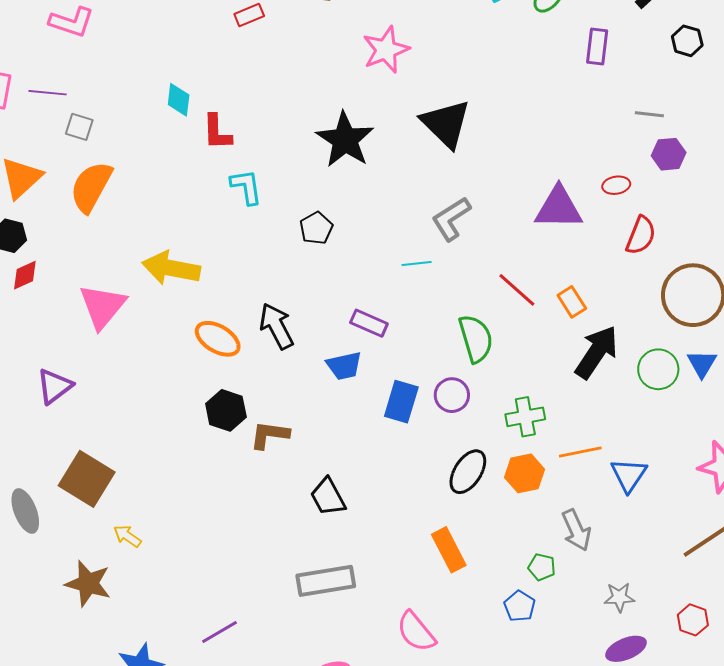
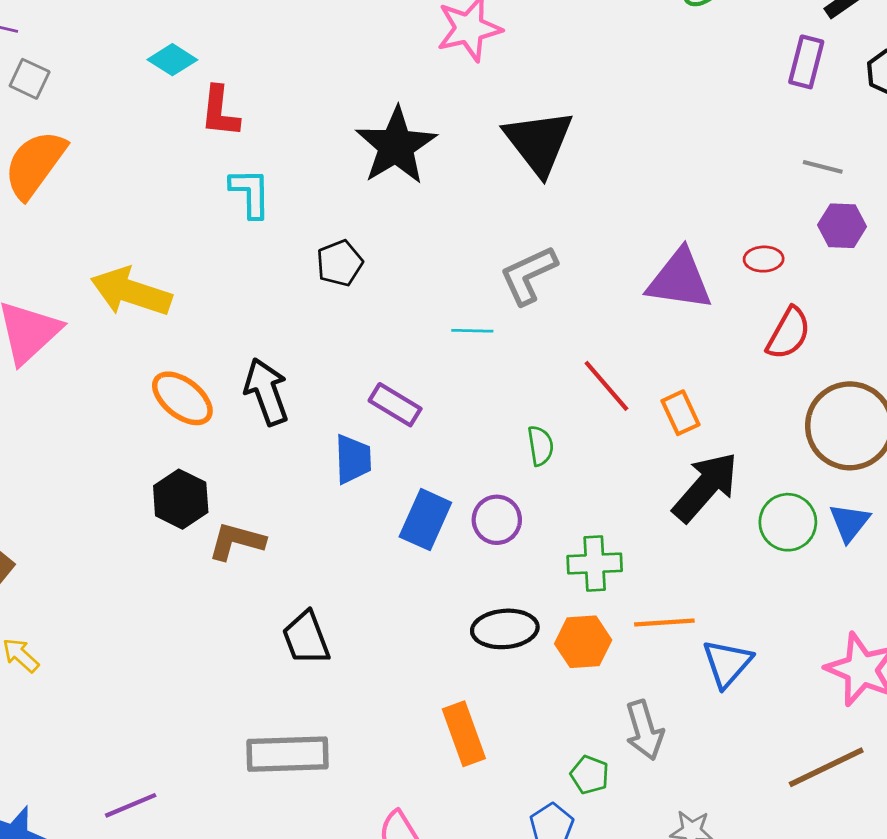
purple rectangle: (597, 46) -> (806, 62), moved
cyan diamond: (179, 100) -> (172, 60), turned -72
green semicircle: (476, 339) -> (540, 446), size x0.6
blue trapezoid: (344, 366) -> (353, 459), turned -87
black ellipse: (468, 472) -> (505, 629), turned 45

